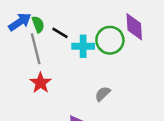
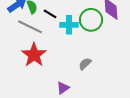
gray line: (36, 49) -> (30, 27), turned -50
red star: (41, 83) -> (34, 55), size x1.4

